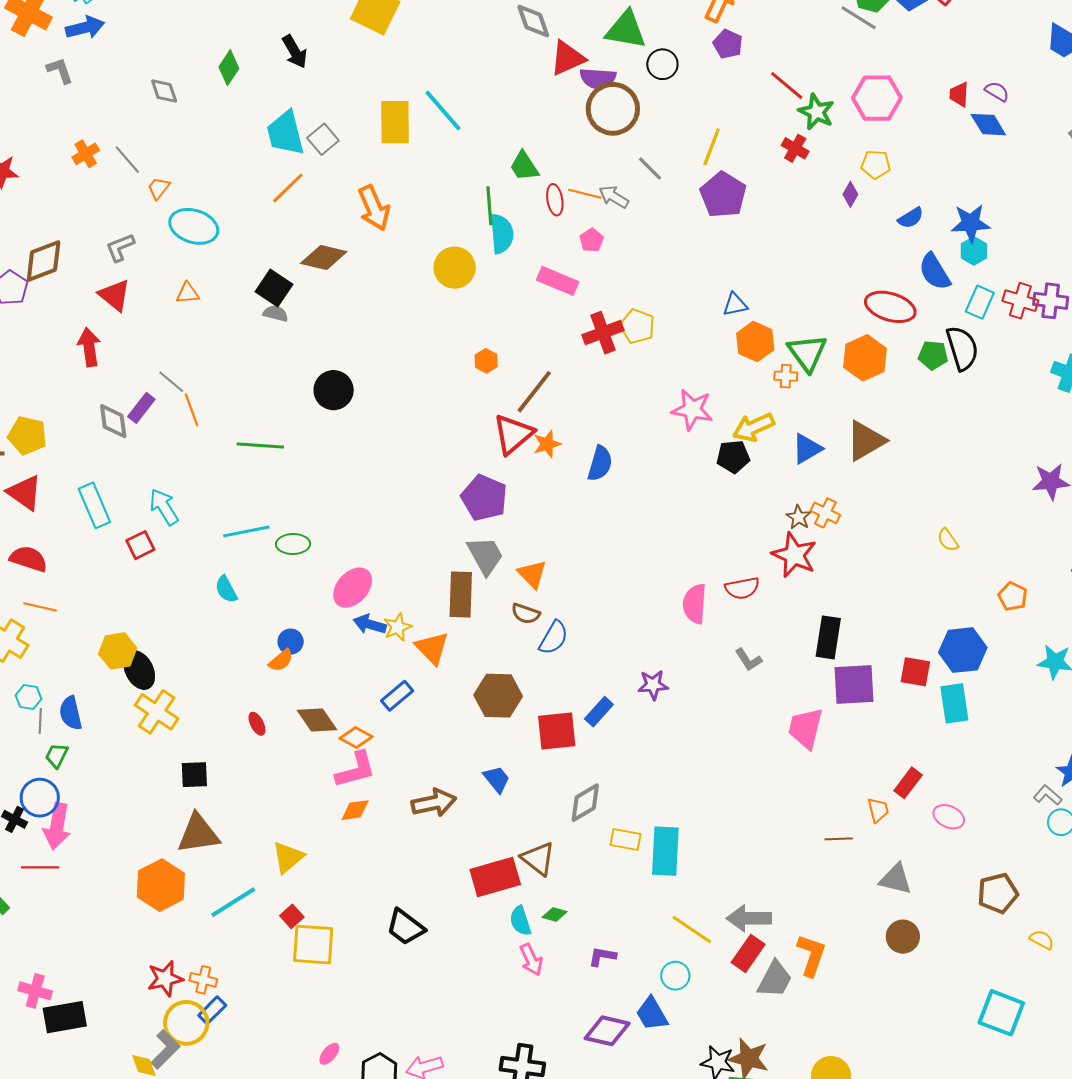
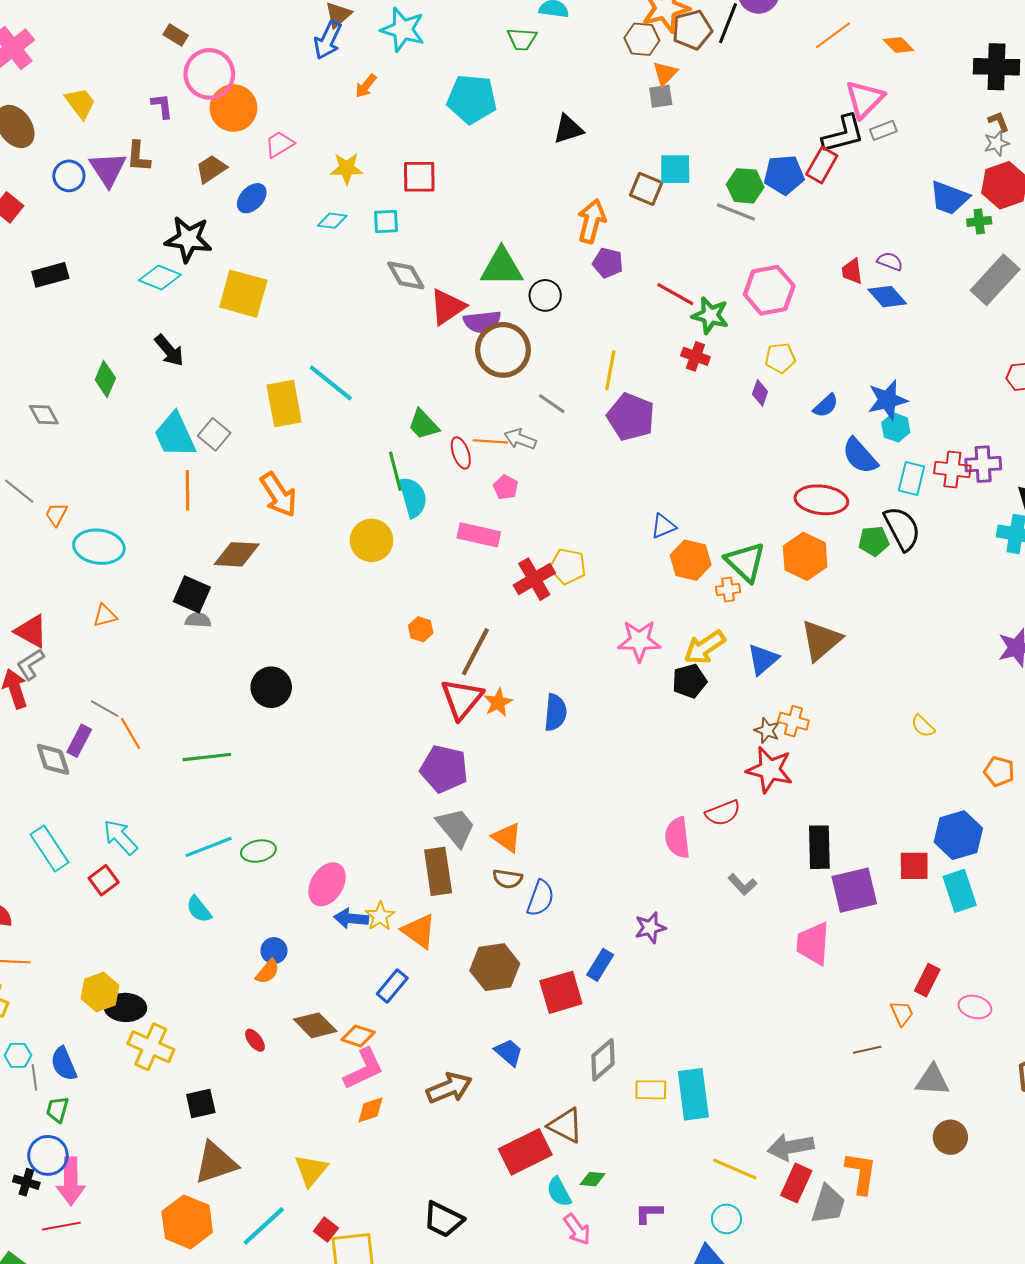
orange line: (288, 188) -> (187, 490), turned -36
gray L-shape: (120, 247) -> (30, 664), moved
black ellipse: (139, 670) -> (125, 1007), turned -51

